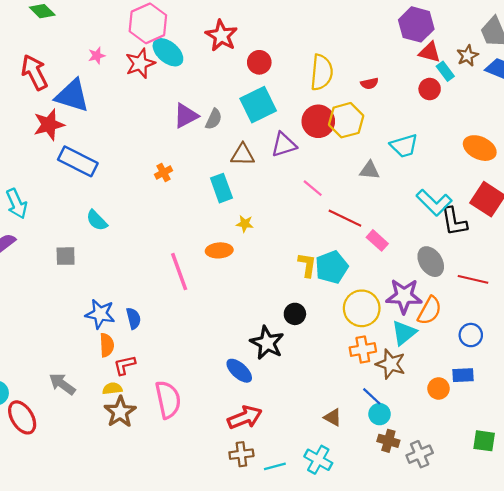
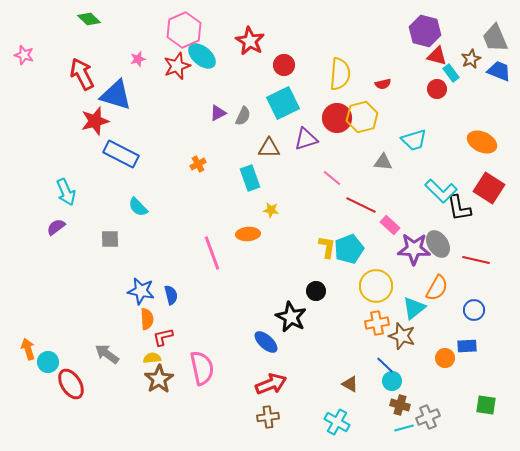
purple triangle: (186, 116) -> (218, 113), size x0.7
purple star: (404, 296) -> (414, 249), moved
cyan line: (275, 466) -> (404, 428), moved

